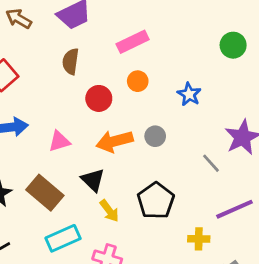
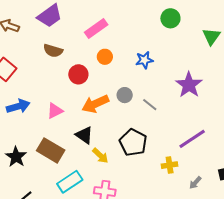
brown semicircle: (71, 61) -> (53, 51), turned -72
blue star: (189, 94) -> (144, 60), turned -30
gray line: (211, 163) -> (150, 105), moved

